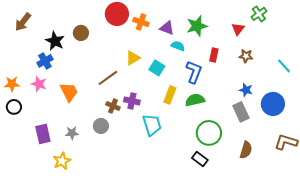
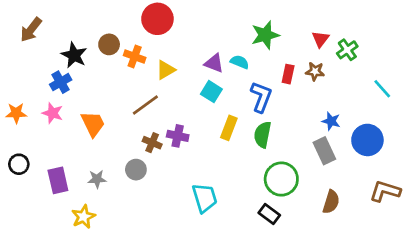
green cross: (259, 14) -> (347, 50), moved
orange cross: (141, 22) -> (135, 57), moved
purple triangle: (167, 28) -> (214, 63), moved
brown star: (246, 56) -> (315, 71), moved
yellow triangle: (133, 58) -> (166, 70), moved
green semicircle: (195, 100) -> (262, 135), turned -66
black circle: (14, 107) -> (19, 164), moved
cyan trapezoid: (152, 125) -> (205, 198), moved

